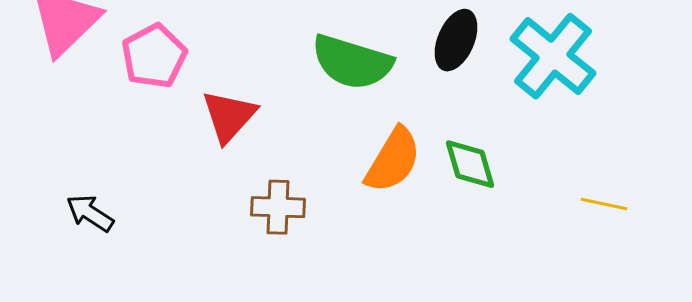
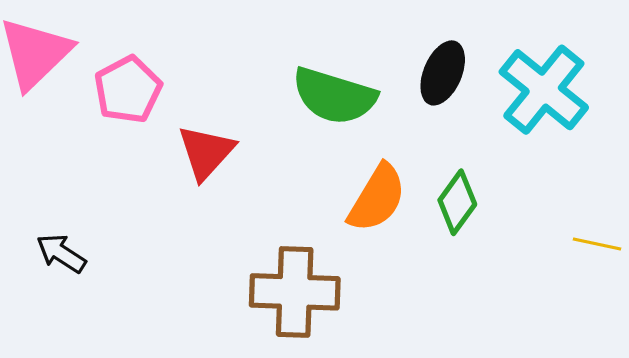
green diamond: (470, 164) -> (457, 202), turned 52
brown cross: (278, 207) -> (295, 292), moved, size x1.6

